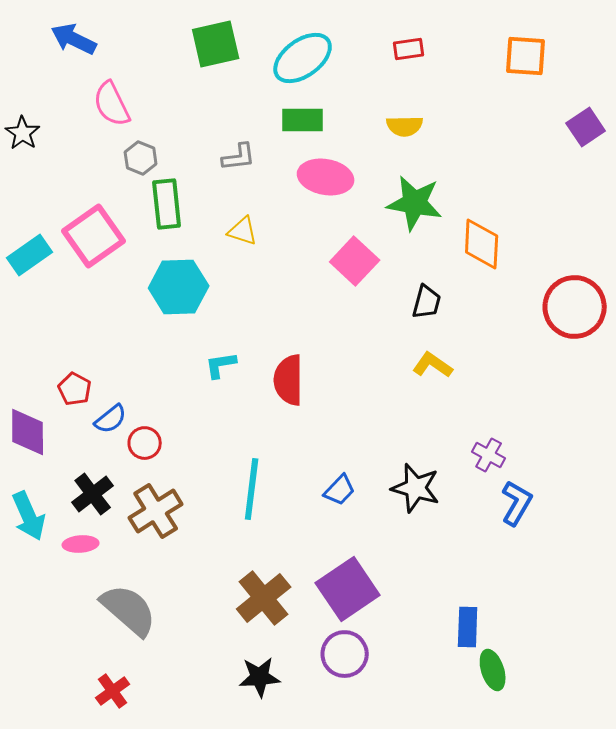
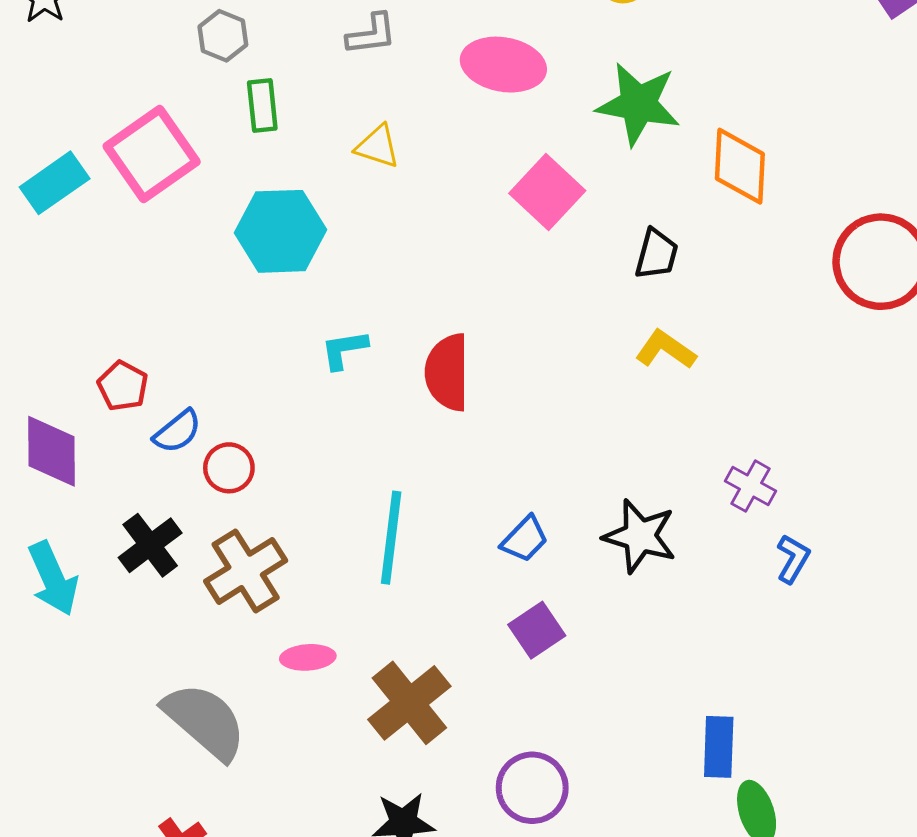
green rectangle: (167, 204) -> (262, 105), size x0.7
blue L-shape: (517, 503) -> (793, 559), size x0.7
pink ellipse: (81, 544) -> (308, 657), moved
purple square: (348, 589) -> (537, 630), moved, size x0.6

